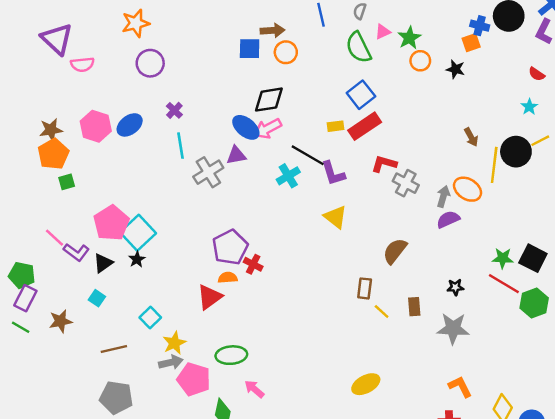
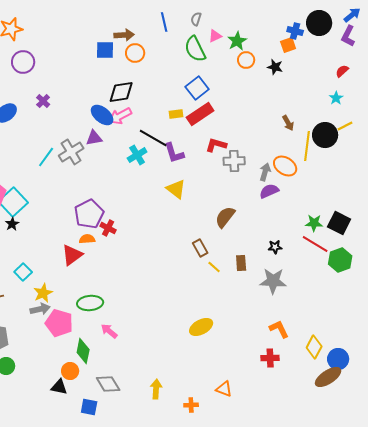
red semicircle: (537, 74) -> (342, 71), turned 104
cyan line: (180, 146) -> (46, 157), moved, turned 45
gray cross: (406, 183) -> (234, 161), turned -30
brown rectangle: (365, 288) -> (200, 248), turned -36

